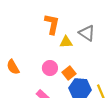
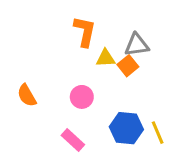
gray triangle: (87, 33) -> (137, 45), turned -42
orange square: (69, 73) -> (128, 66), moved

